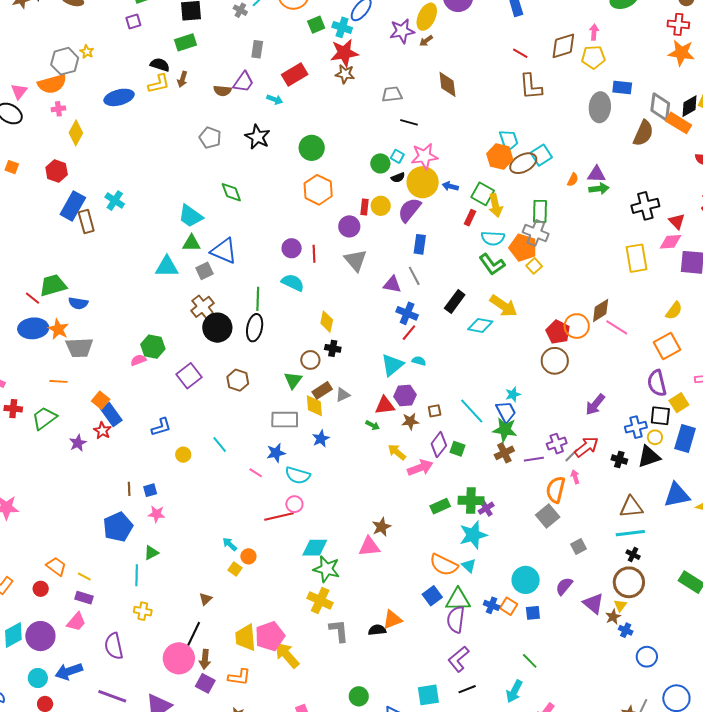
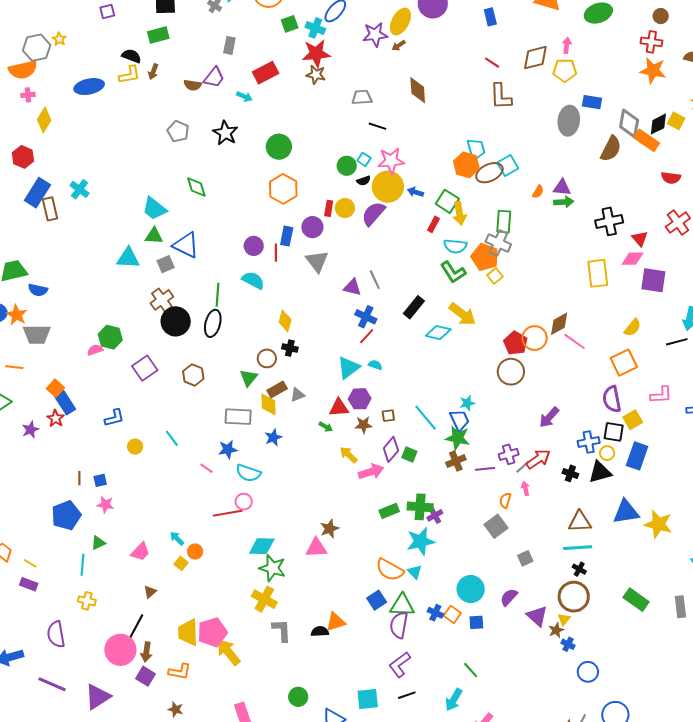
blue rectangle: (420, 244) -> (287, 236), moved
orange semicircle: (556, 490) -> (505, 500), size x0.6
pink trapezoid: (76, 622) -> (140, 552), moved

